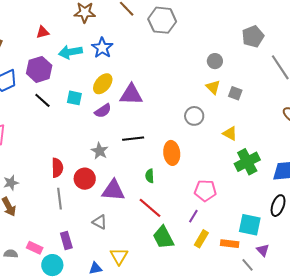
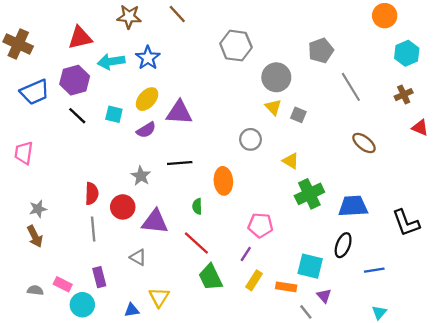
gray hexagon: (162, 20) -> (236, 46), moved
red triangle: (43, 32) -> (80, 38), size x1.6
gray circle: (215, 61) -> (276, 77), size x1.6

